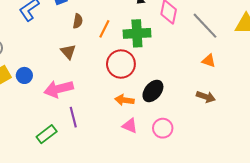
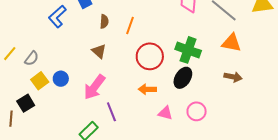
green cross: (137, 33) -> (188, 50), moved, turned 30
orange triangle: (209, 61) -> (231, 43), size x1.5
pink arrow: (59, 89) -> (94, 87), turned -32
orange arrow: (124, 100) -> (147, 89), moved

